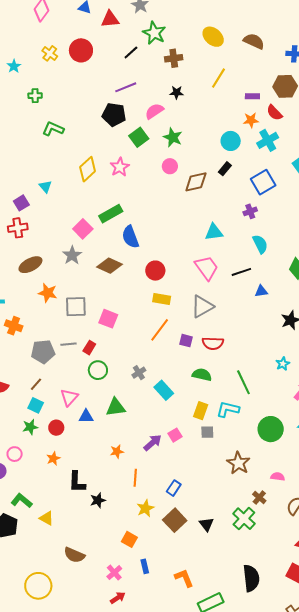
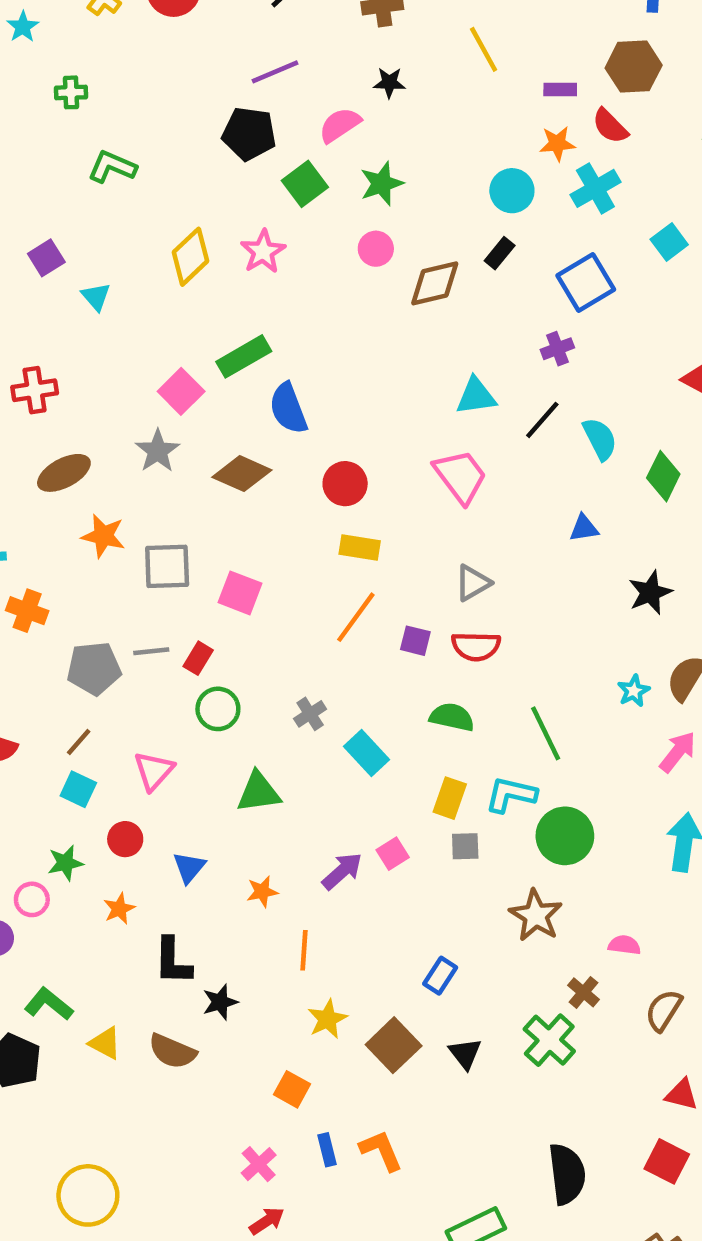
yellow line: (219, 78) -> (484, 49), turned -60
green star: (173, 137) -> (382, 184), turned 30
purple square: (21, 203) -> (46, 258), moved
cyan semicircle: (260, 244) -> (600, 439), moved
black line: (241, 272) -> (542, 420), moved, turned -30
gray triangle: (202, 307) -> (473, 583), moved, size x0.7
blue triangle: (86, 416) -> (189, 867), moved, turned -49
green star: (30, 427) -> (65, 863), moved
green circle: (271, 429) -> (565, 836), moved
blue rectangle: (174, 488) -> (440, 976), moved
brown semicircle: (74, 555) -> (172, 1051), moved
orange L-shape: (184, 578) -> (381, 1150), moved

